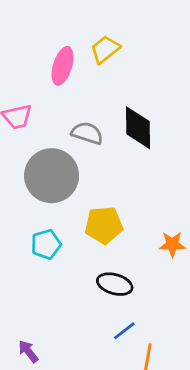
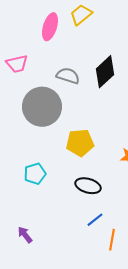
black diamond: (138, 128) -> (105, 72), turned 48
cyan pentagon: (46, 244) -> (35, 174), moved

